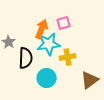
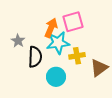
pink square: (64, 23) -> (73, 22), size x1.5
brown triangle: (90, 80) -> (99, 68), moved

